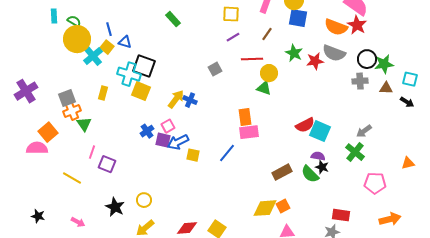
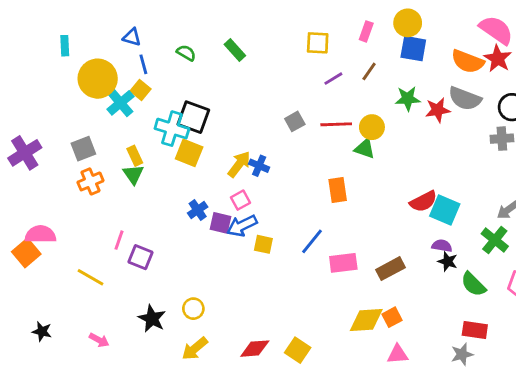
green semicircle: (74, 21) -> (186, 53), moved
purple line: (233, 37) -> (333, 79), moved
blue triangle: (125, 42) -> (132, 37), moved
green star: (294, 53) -> (408, 99), turned -30
red line: (252, 59) -> (336, 124), moved
yellow rectangle: (103, 93) -> (135, 156), turned -40
gray square: (67, 98) -> (83, 149), moved
green triangle: (84, 124) -> (133, 174), moved
pink square: (168, 126) -> (240, 200), moved
orange square: (48, 132) -> (26, 253), moved
pink rectangle: (249, 132) -> (343, 263), moved
green semicircle: (310, 174) -> (473, 284), moved

